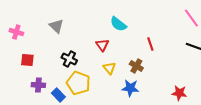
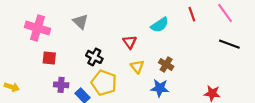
cyan semicircle: (118, 24) -> (160, 25), moved, turned -72
pink cross: (16, 32) -> (38, 28), size x1.6
red line: (150, 44) -> (192, 14), moved

